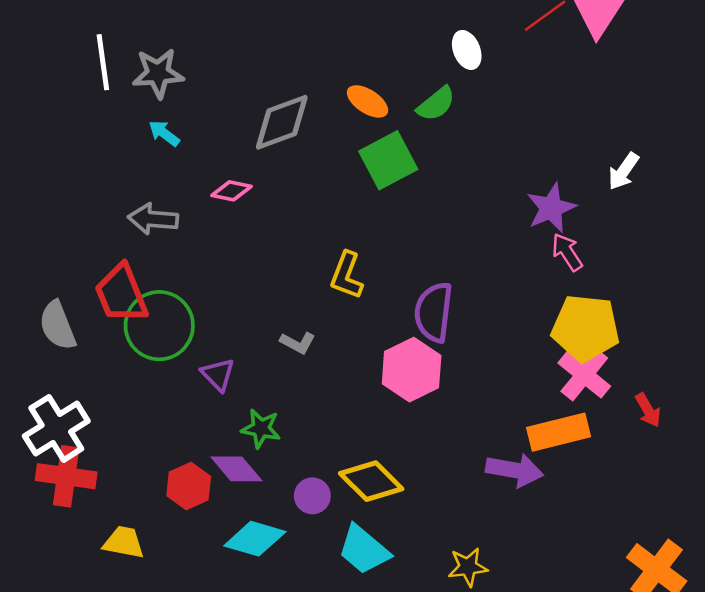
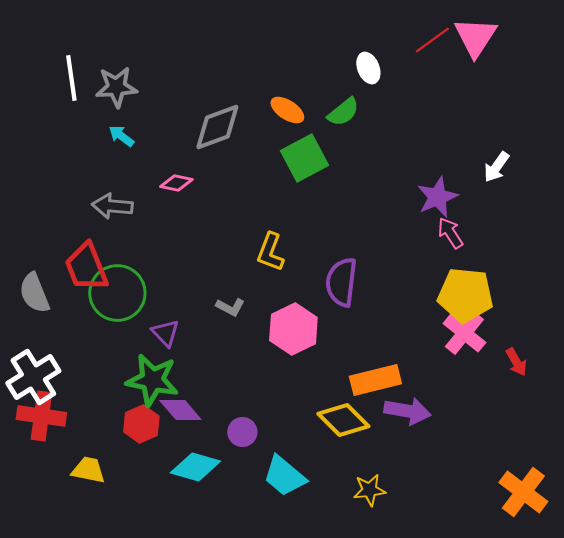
pink hexagon: (412, 370) -> (293, 329), moved
green star: (261, 428) -> (152, 380), moved, size x1.6
orange rectangle: (559, 432) -> (375, 380), moved
yellow diamond: (371, 481) -> (343, 420), moved

